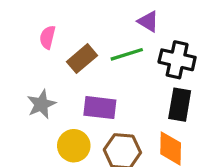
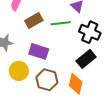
black rectangle: (180, 105) -> (86, 59), turned 30

